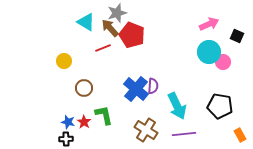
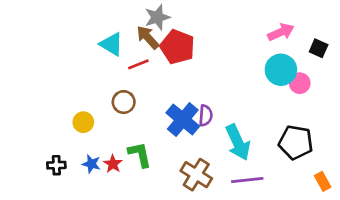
cyan triangle: (86, 22) -> (112, 44), moved
yellow circle: (64, 61) -> (83, 122), moved
brown circle: (84, 88) -> (124, 102), moved
black cross: (66, 139) -> (56, 165), moved

